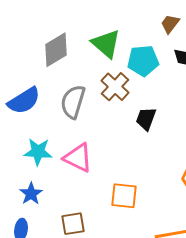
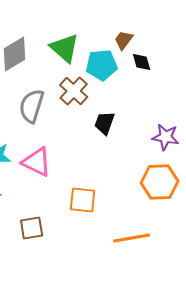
brown trapezoid: (170, 24) -> (124, 40), moved

